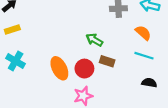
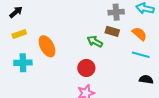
cyan cross: (16, 61) -> (23, 63), turned -30
brown rectangle: (107, 61) -> (112, 31), moved
orange ellipse: (59, 68) -> (47, 46), moved

